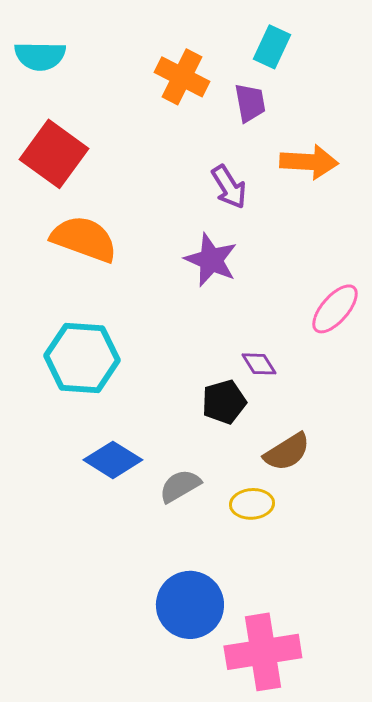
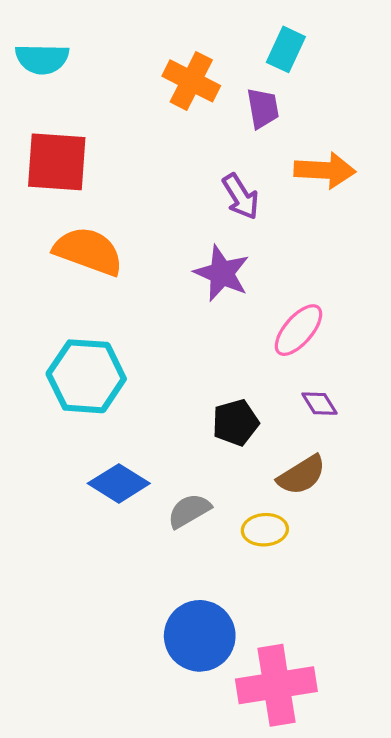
red square: (54, 154) -> (57, 162), turned -32
pink ellipse: (335, 309) -> (298, 330), moved
purple diamond: (259, 364) -> (320, 404), moved

